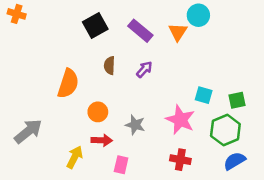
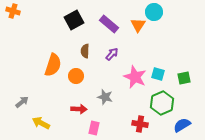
orange circle: (98, 112) -> (76, 76), moved
pink star: (180, 120) -> (135, 77), moved
green hexagon: (225, 130) -> (162, 103), moved
gray arrow: (28, 131) -> (22, 102), size x0.6
yellow arrow: (75, 157) -> (41, 123), moved, turned -90

